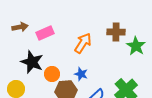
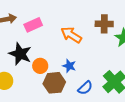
orange arrow: (83, 43) -> (71, 35), turned -90

